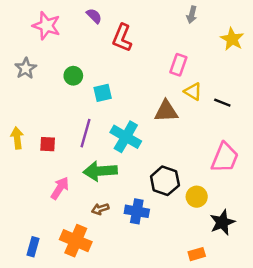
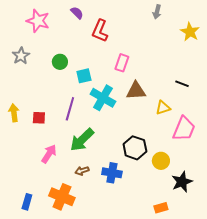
pink rectangle: (178, 65) -> (122, 63), moved
yellow triangle: (193, 92) -> (163, 108), moved, turned -49
cyan cross: (126, 137) -> (103, 98), moved
green arrow: (100, 171) -> (82, 140), turned -40

